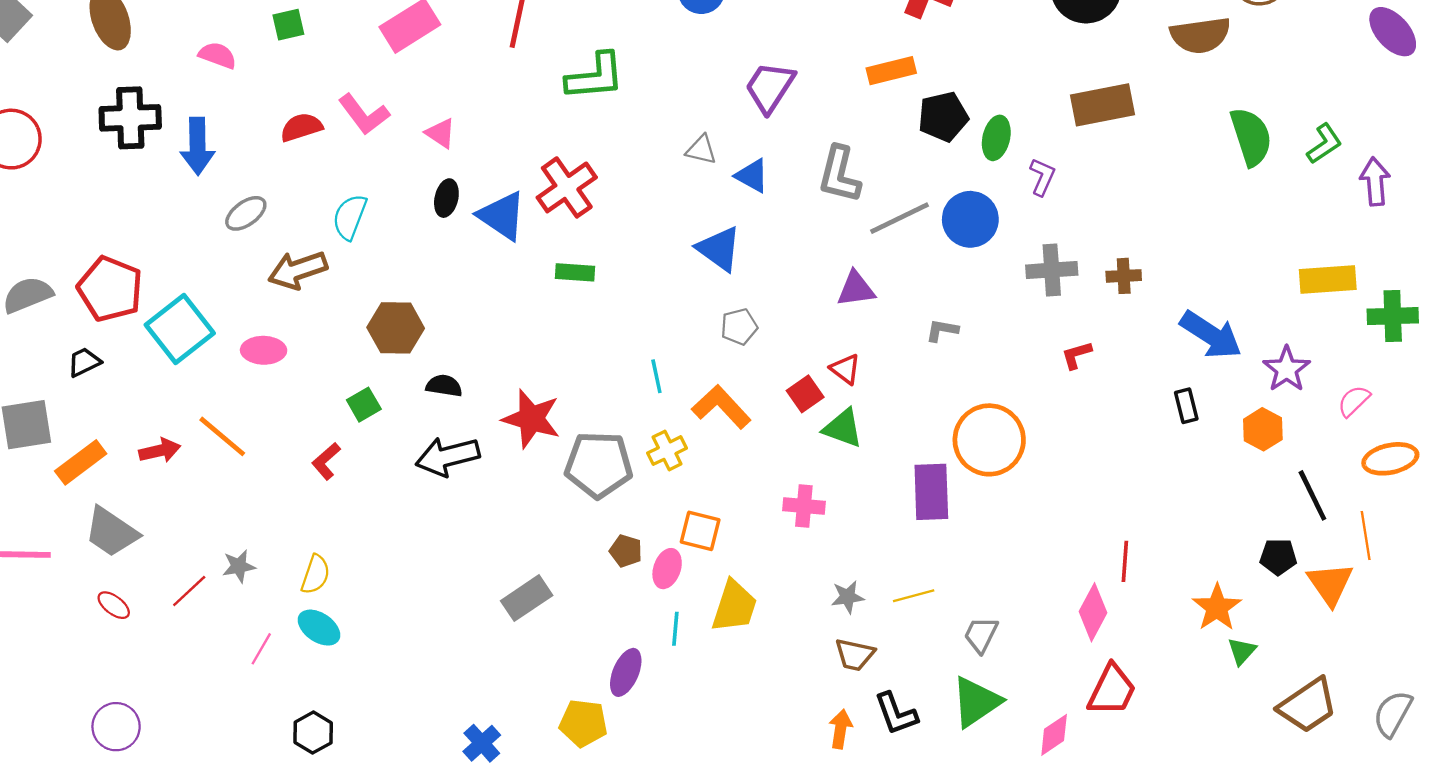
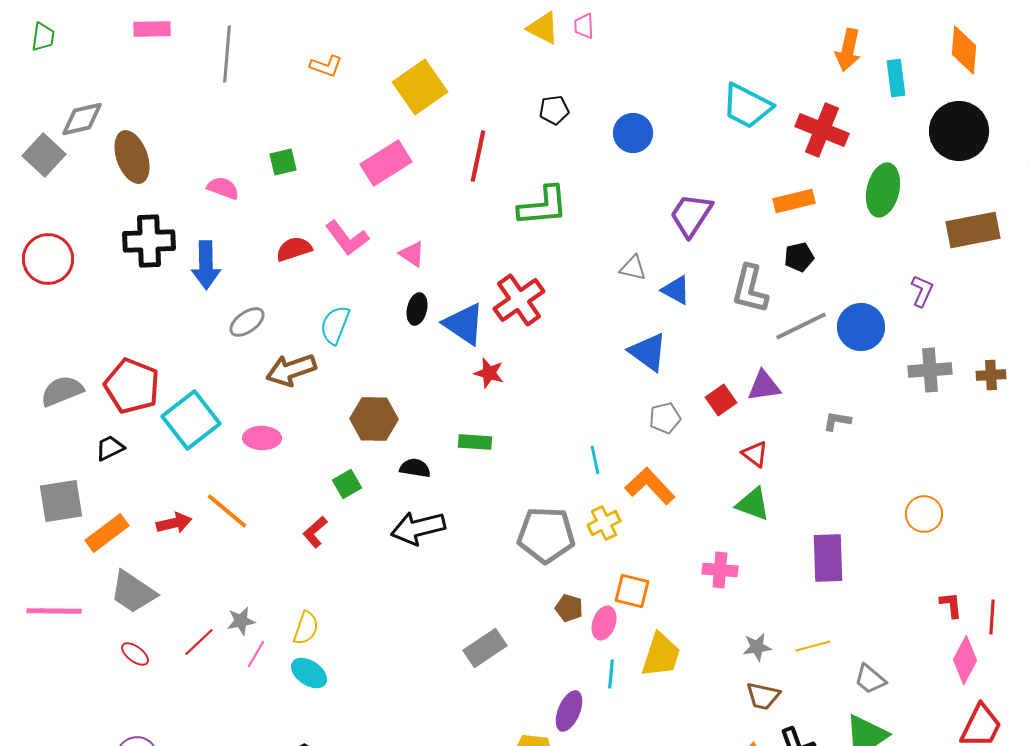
black pentagon: (943, 117) -> (799, 257), moved, size x0.7
green ellipse: (996, 138) -> (883, 190), moved, size x1.4
green rectangle: (575, 272) -> (475, 442), moved
red L-shape: (1076, 355) -> (951, 605), moved, turned 100
red square: (805, 394) -> (721, 400), moved
red star: (531, 419) -> (489, 373), moved, size x0.6
orange circle: (989, 440) -> (924, 514), moved, size x0.6
gray trapezoid: (981, 635) -> (870, 679), turned -76
pink line: (261, 649) -> (256, 654), moved

